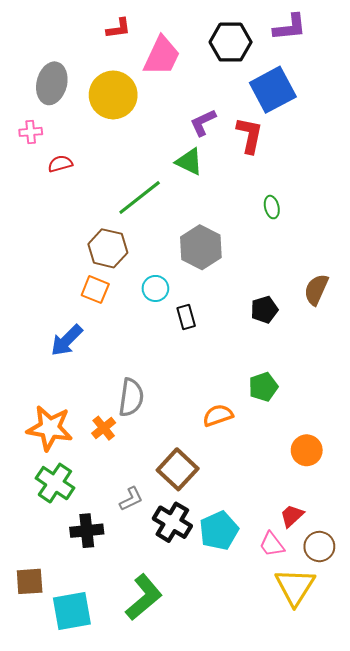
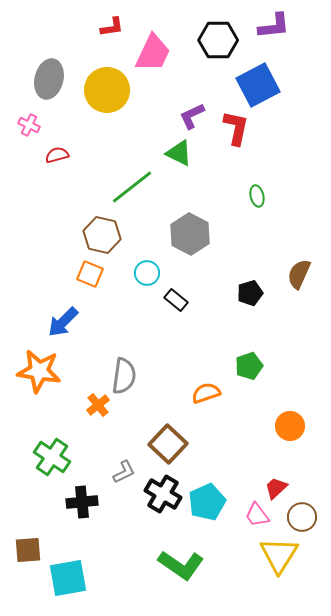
pink cross: (31, 132) -> (29, 125), turned 30
black rectangle: (186, 317) -> (176, 300), turned -35
orange star: (50, 428) -> (39, 371), moved
green L-shape: (144, 597) -> (181, 565), moved, turned 75

